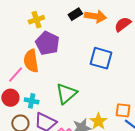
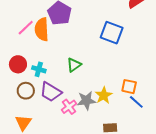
pink line: (16, 74) -> (26, 28), moved
green triangle: (66, 94) -> (74, 65), size x0.7

